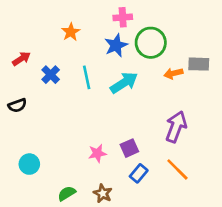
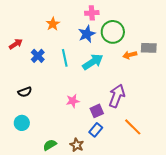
black semicircle: (17, 105) -> (25, 92), moved
purple arrow: (176, 127) -> (117, 96), moved
pink star: (97, 153) -> (73, 101), moved
blue rectangle: (139, 173) -> (96, 130), moved

